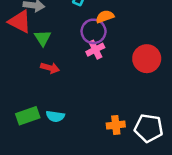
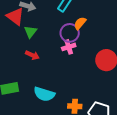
orange semicircle: (105, 17) -> (80, 23), turned -40
cyan semicircle: (55, 116) -> (44, 94), moved, size x1.5

